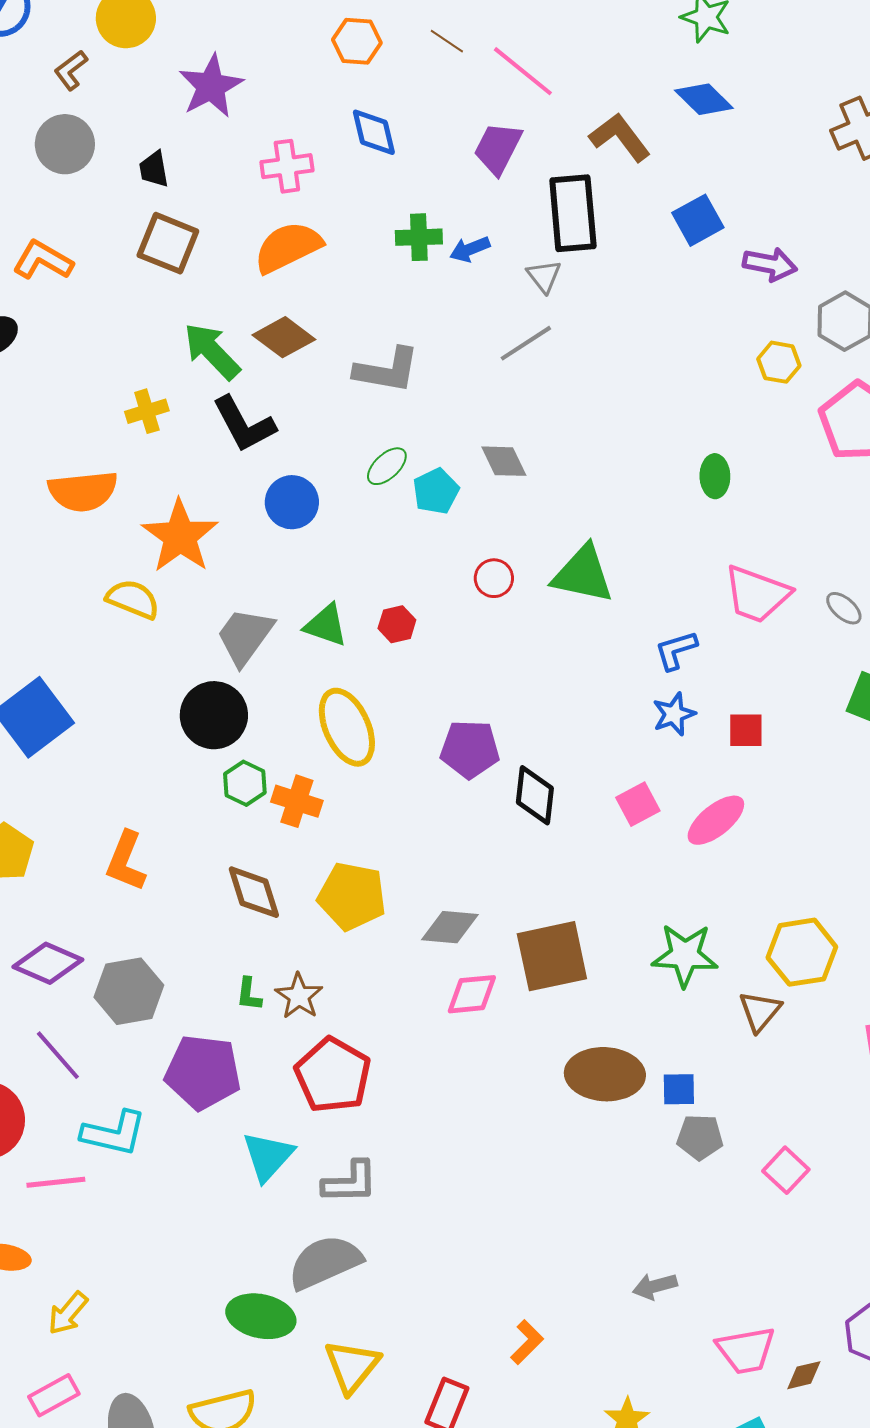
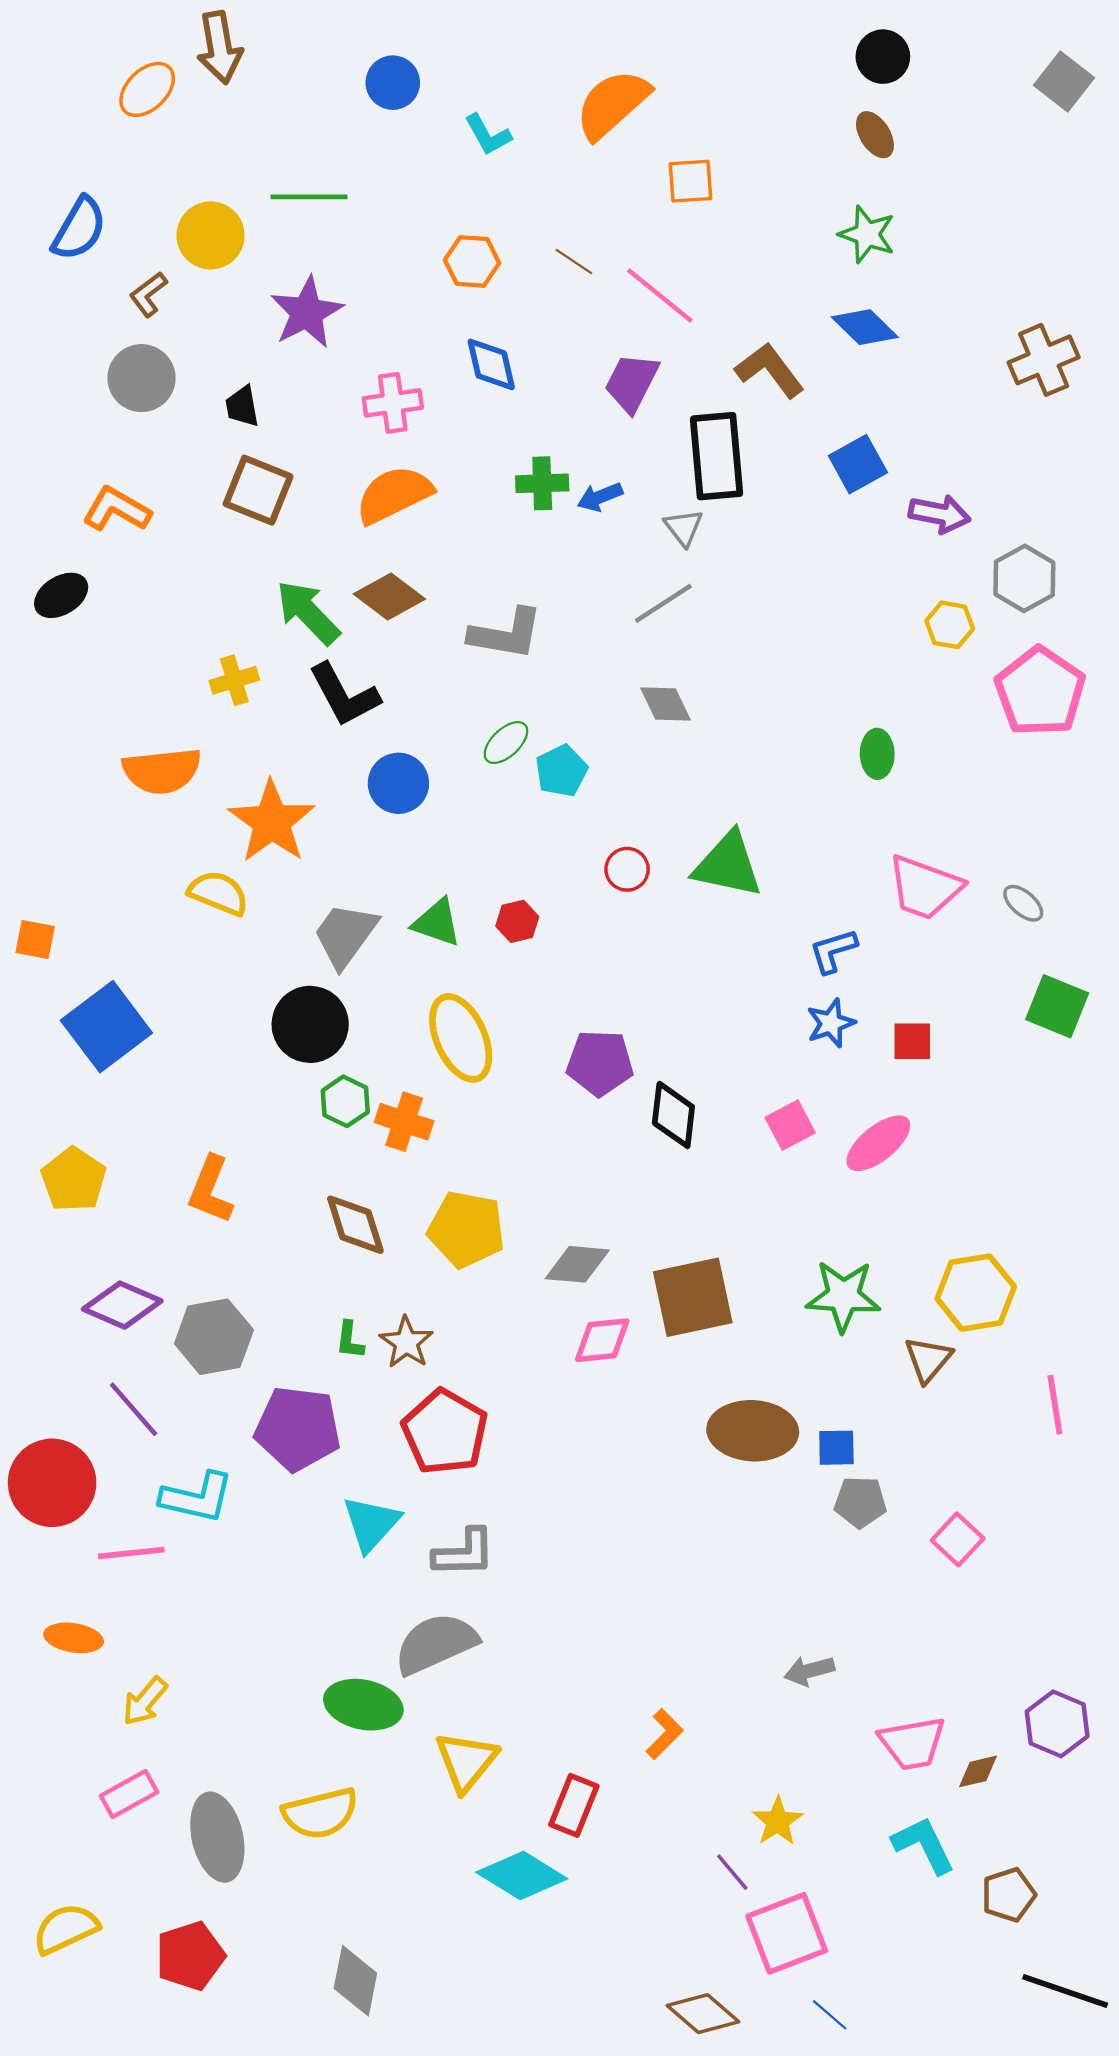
gray diamond: (504, 461) -> (666, 704), moved

